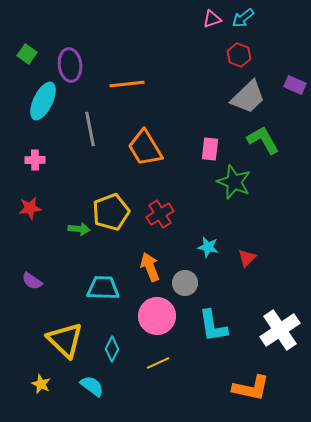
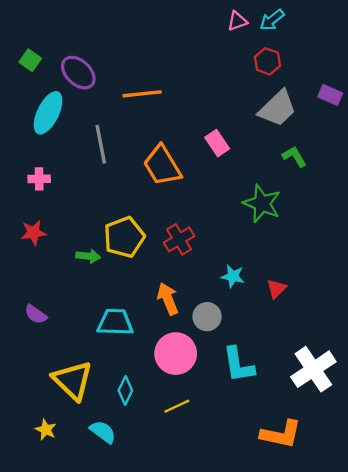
purple ellipse: (70, 65) -> (78, 73), turned -40
green L-shape: (263, 140) -> (294, 157), size x0.7
pink rectangle: (210, 149) -> (217, 143), moved, turned -40

